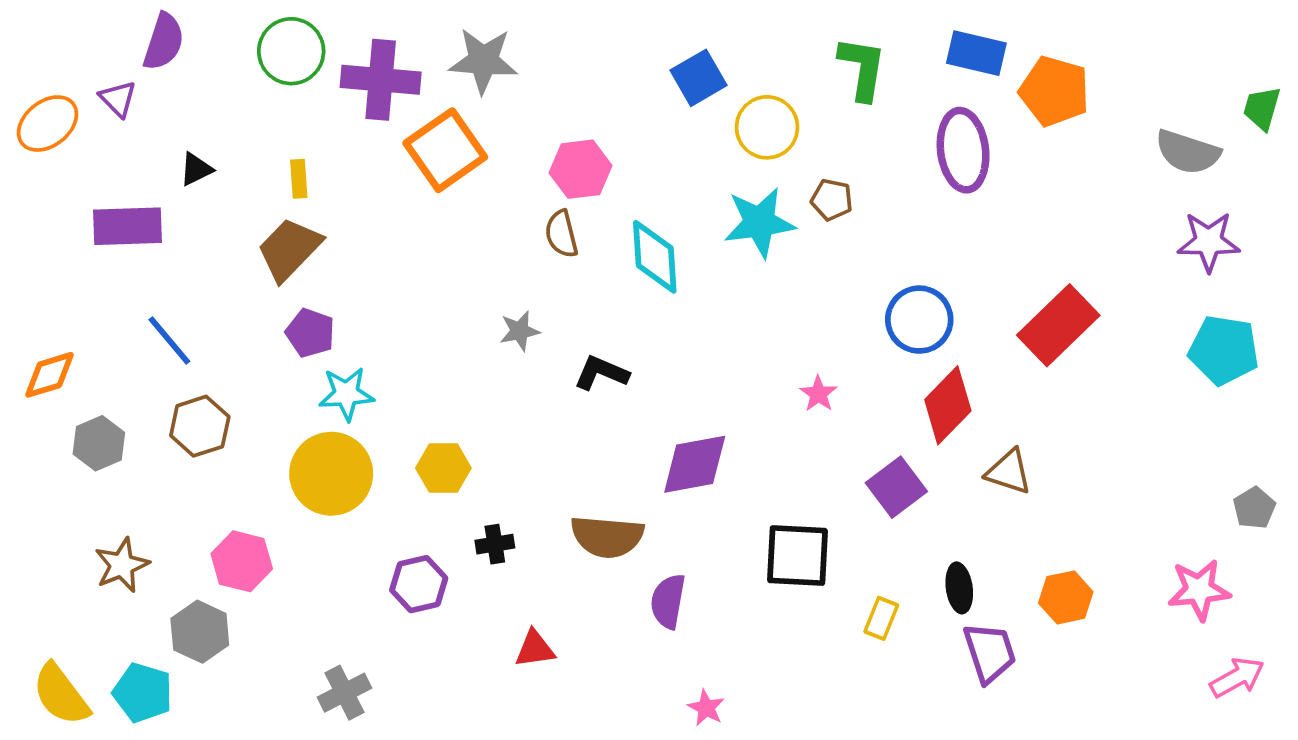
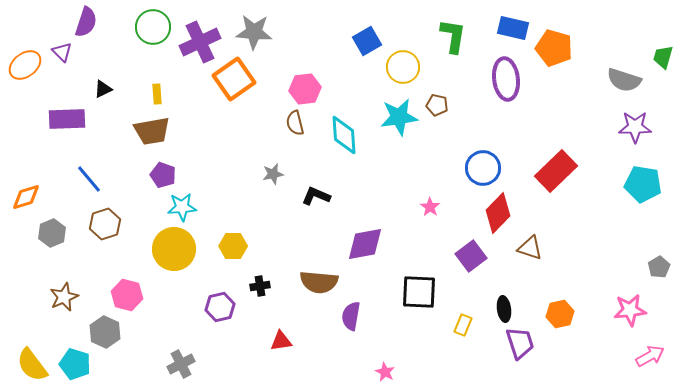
purple cross: (381, 80) -> (200, 42), turned -30
brown trapezoid: (289, 249) -> (152, 131), turned -144
pink star: (706, 708) -> (385, 372), moved

